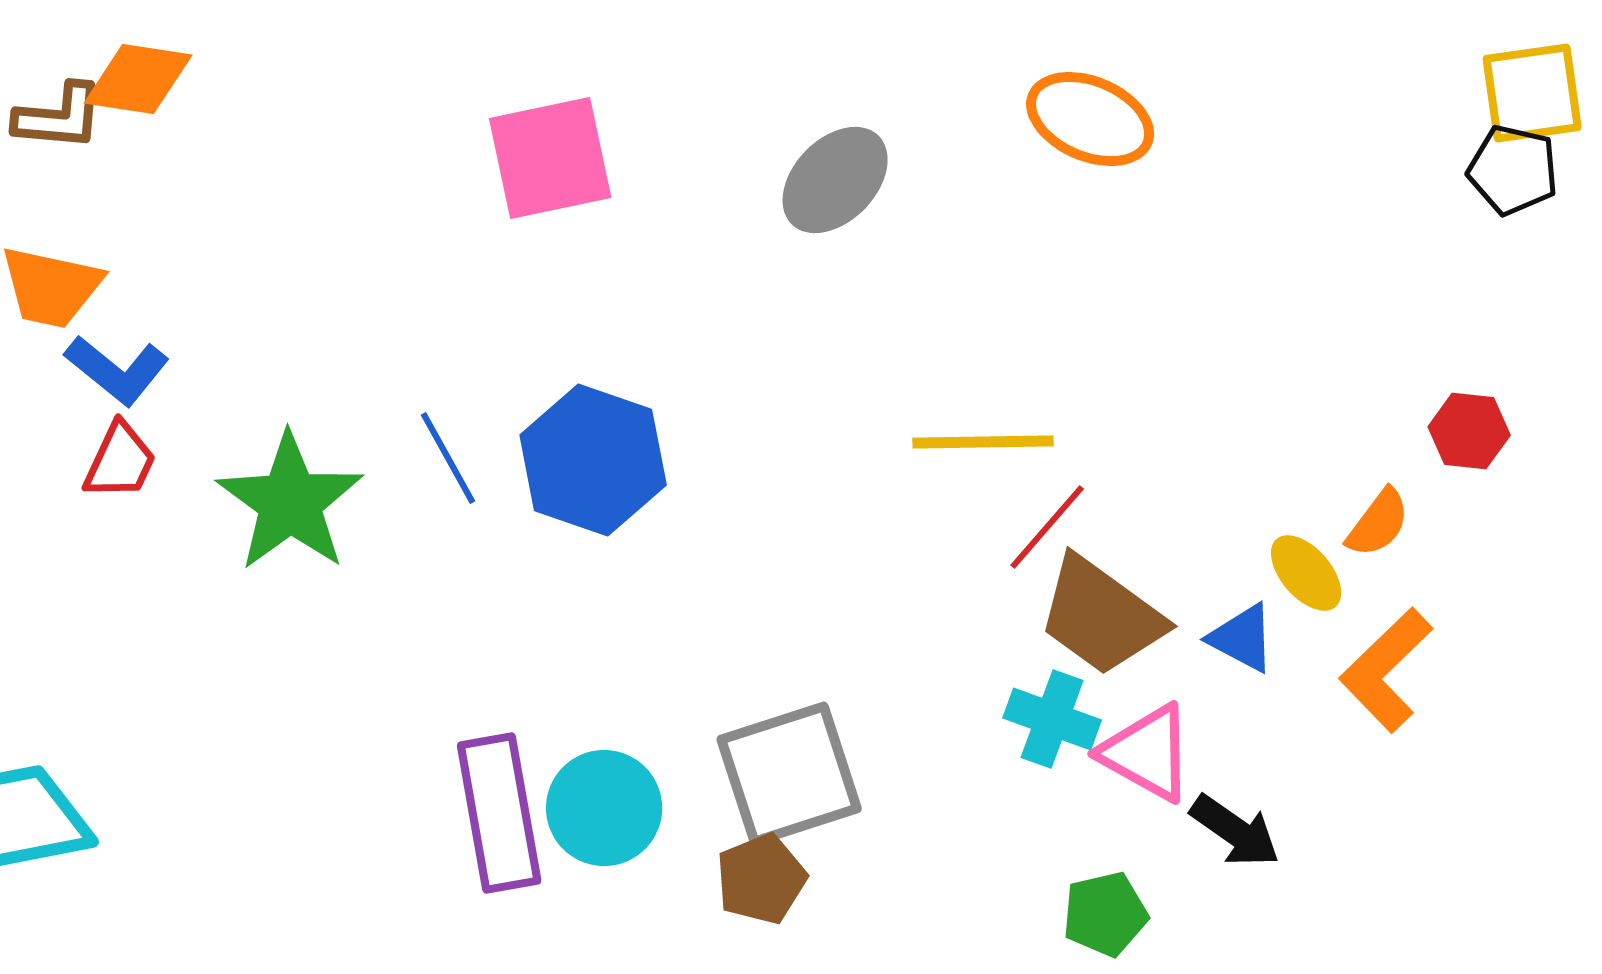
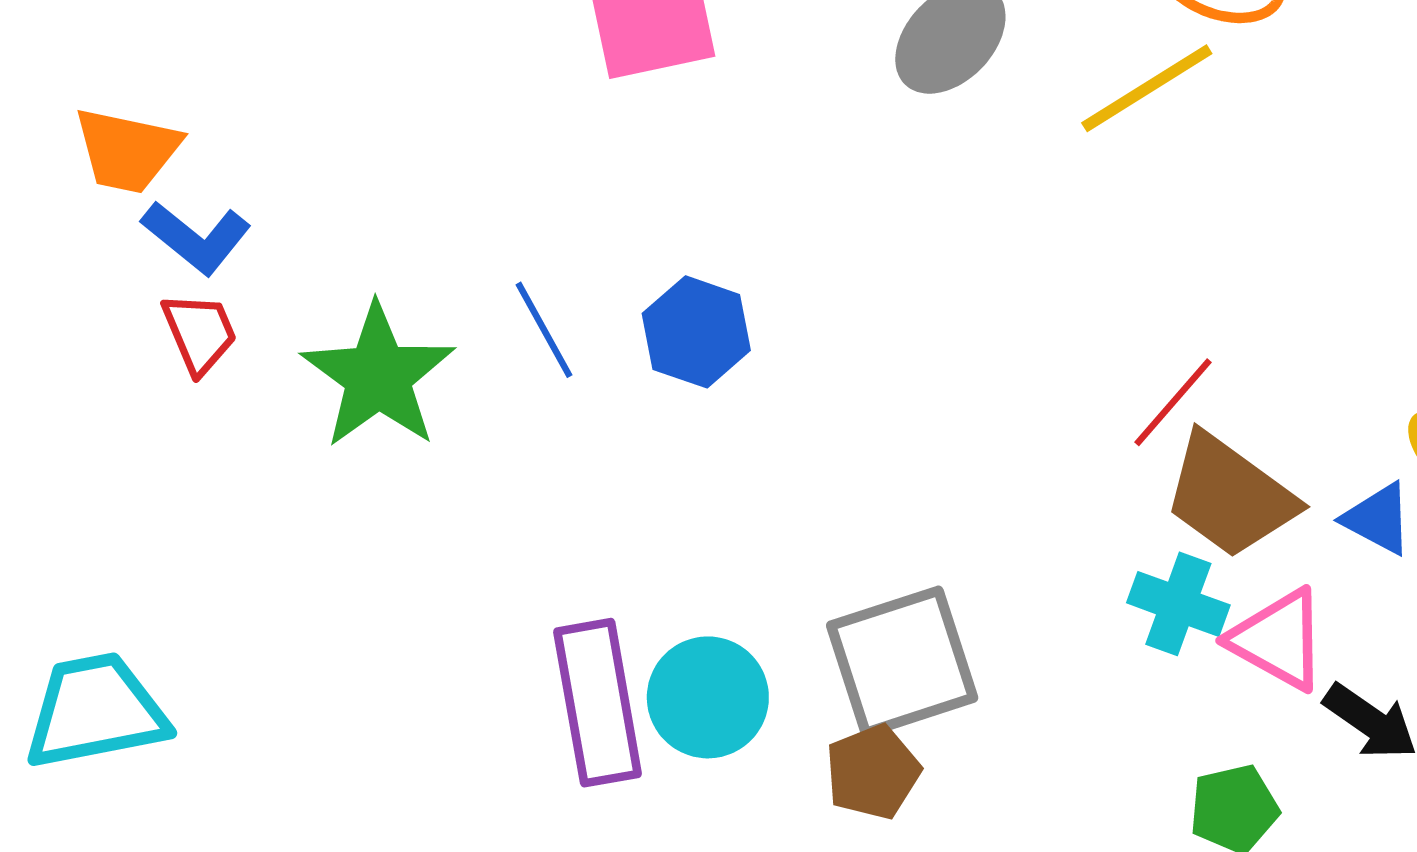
yellow line: (983, 442) -> (1147, 88), moved, turned -31
blue hexagon: (593, 460) -> (696, 332), size x0.7
red trapezoid: (120, 461) -> (200, 333), turned -48

